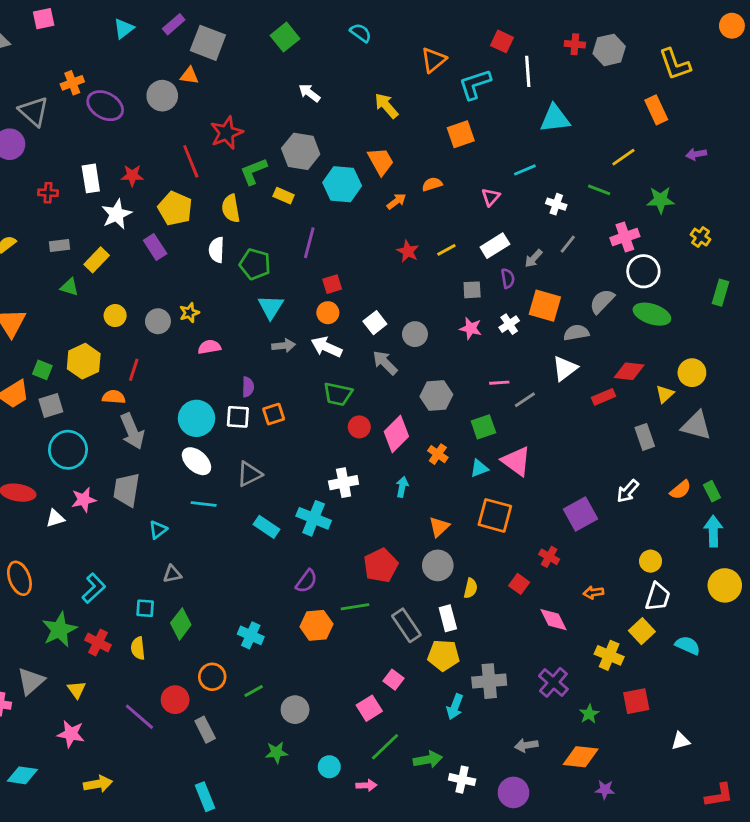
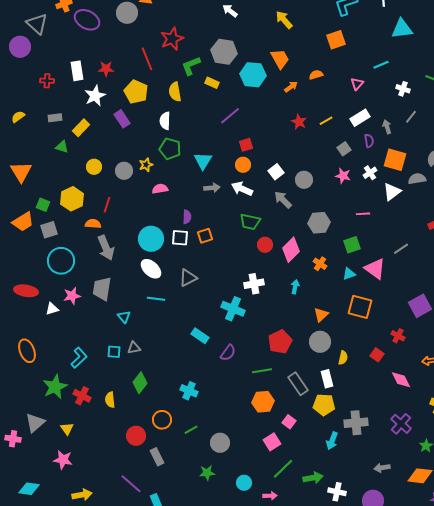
purple line: (309, 243) -> (230, 116), turned 35
gray arrow: (533, 258) -> (387, 127), turned 120
green pentagon: (255, 264) -> (170, 149), moved
gray square: (472, 290) -> (344, 149), turned -32
white triangle: (565, 368) -> (392, 192), moved
gray line: (525, 400) -> (401, 249), moved
cyan rectangle: (266, 527) -> (200, 336), moved
cyan triangle: (158, 530) -> (124, 317), turned -32
cyan square: (145, 608) -> (114, 352), moved
orange hexagon: (316, 625) -> (263, 402), moved
purple line: (139, 717) -> (131, 484), moved

